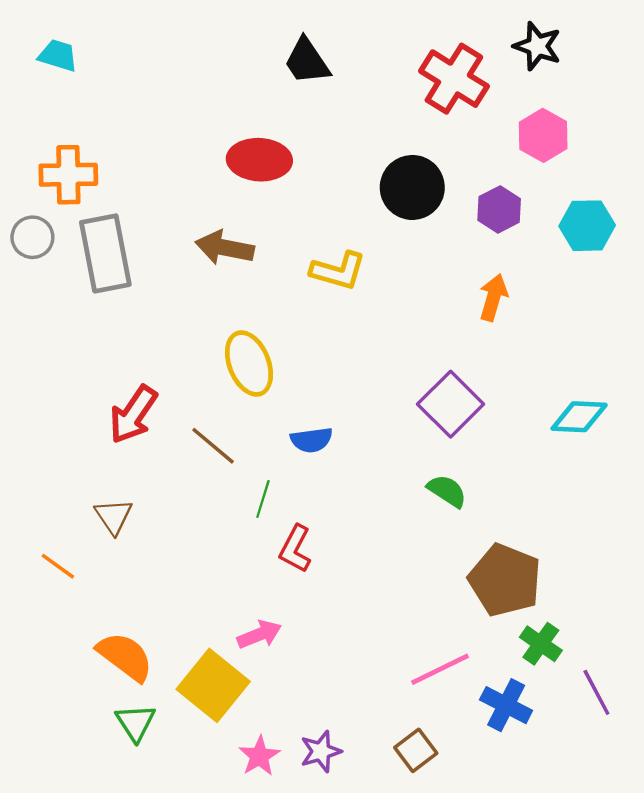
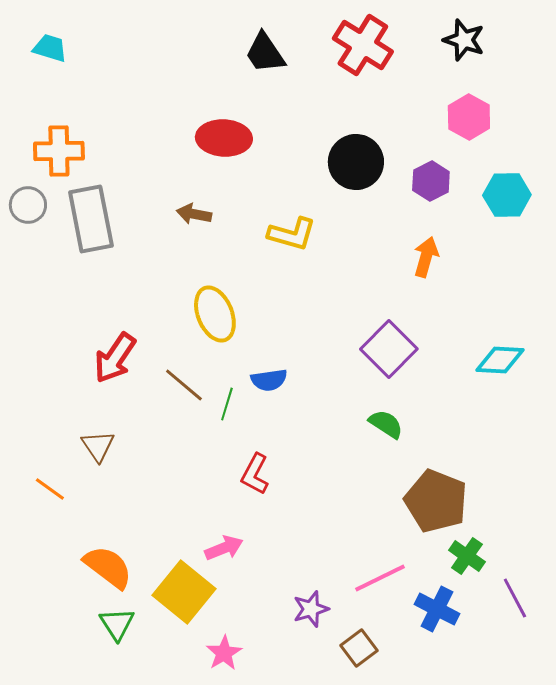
red cross: (454, 79) -> (363, 45), moved
brown arrow: (225, 248) -> (194, 214), size x0.7
green line: (263, 499) -> (227, 404), moved
purple star: (321, 751) -> (311, 609), moved

